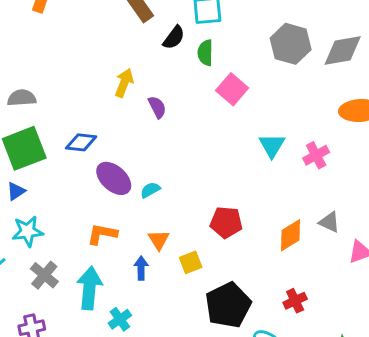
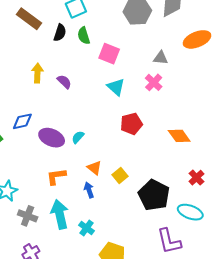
cyan triangle: (272, 145) -> (116, 87), moved
pink cross: (316, 155) -> (154, 82), moved
red pentagon: (226, 222) -> (131, 124), moved
gray triangle: (329, 222) -> (161, 58), moved
orange diamond: (290, 235) -> (179, 136), turned -75

